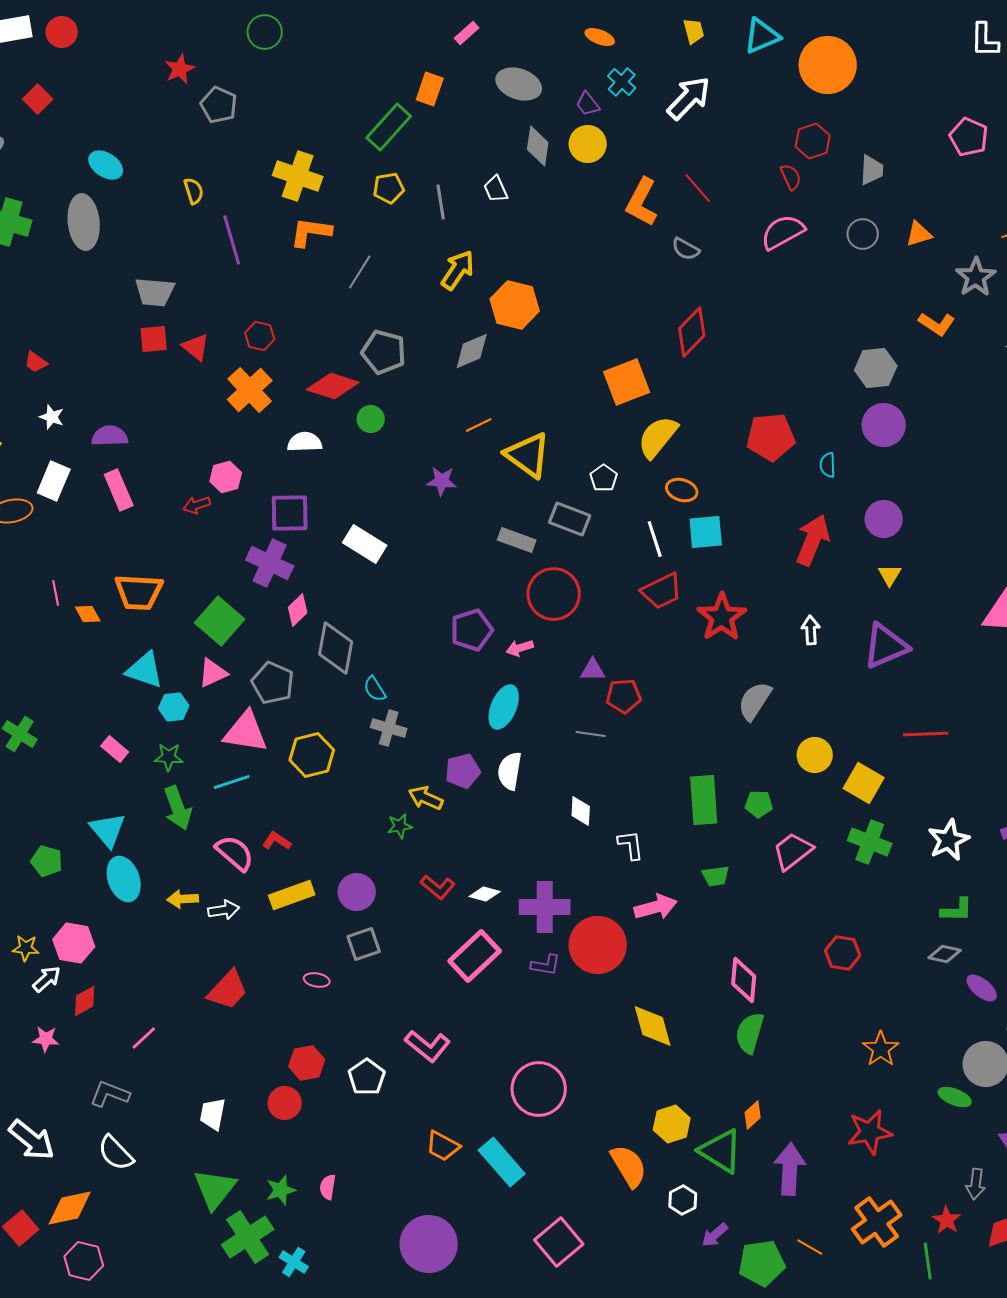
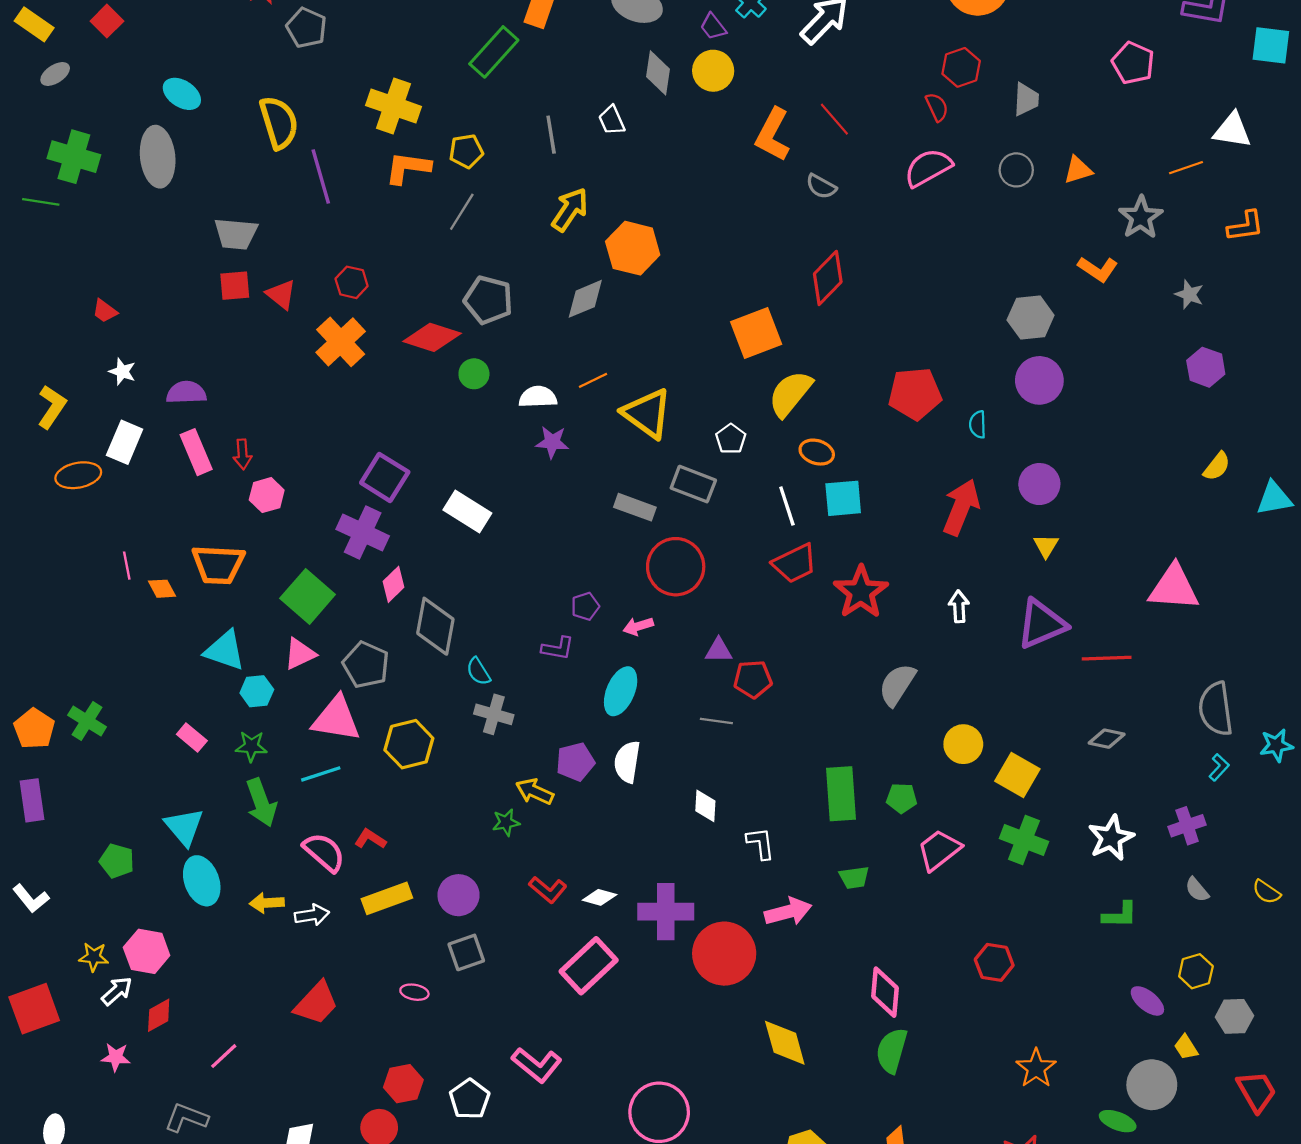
yellow pentagon: (389, 188) -> (466, 151), moved
yellow semicircle: (194, 191) -> (279, 123), size x1.8
white semicircle: (305, 442) -> (538, 397), moved
pink hexagon: (226, 477) -> (267, 495), moved
red arrow: (197, 505) -> (242, 454), moved, turned -76
purple square: (290, 513) -> (385, 477), turned 33
purple pentagon: (472, 630) -> (585, 606), size x0.6
red line: (926, 734) -> (1107, 658), moved
gray diamond: (945, 954) -> (1107, 739), moved
purple L-shape: (546, 965) -> (558, 648), moved

